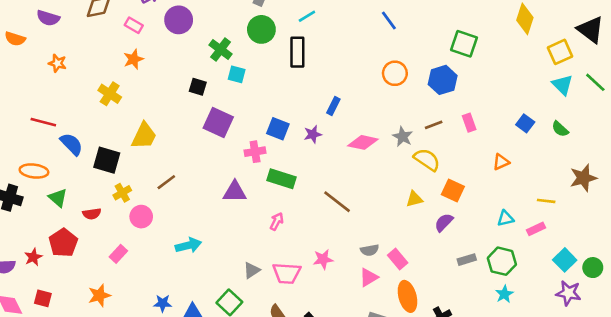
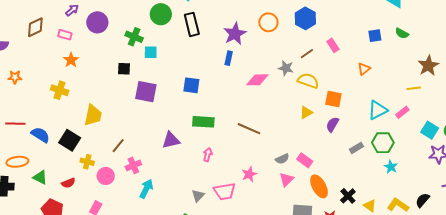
blue square: (525, 123) -> (375, 36), turned -32
purple star: (313, 134) -> (235, 34), moved, size x1.6
pink cross: (255, 152) -> (133, 165), moved
black square: (107, 160) -> (70, 140), turned 30
yellow cross: (122, 193) -> (87, 162), turned -32
yellow line: (546, 201) -> (414, 88), moved
cyan triangle: (505, 218) -> (378, 110), size x1.5
cyan arrow: (188, 245) -> (146, 189), turned -36

